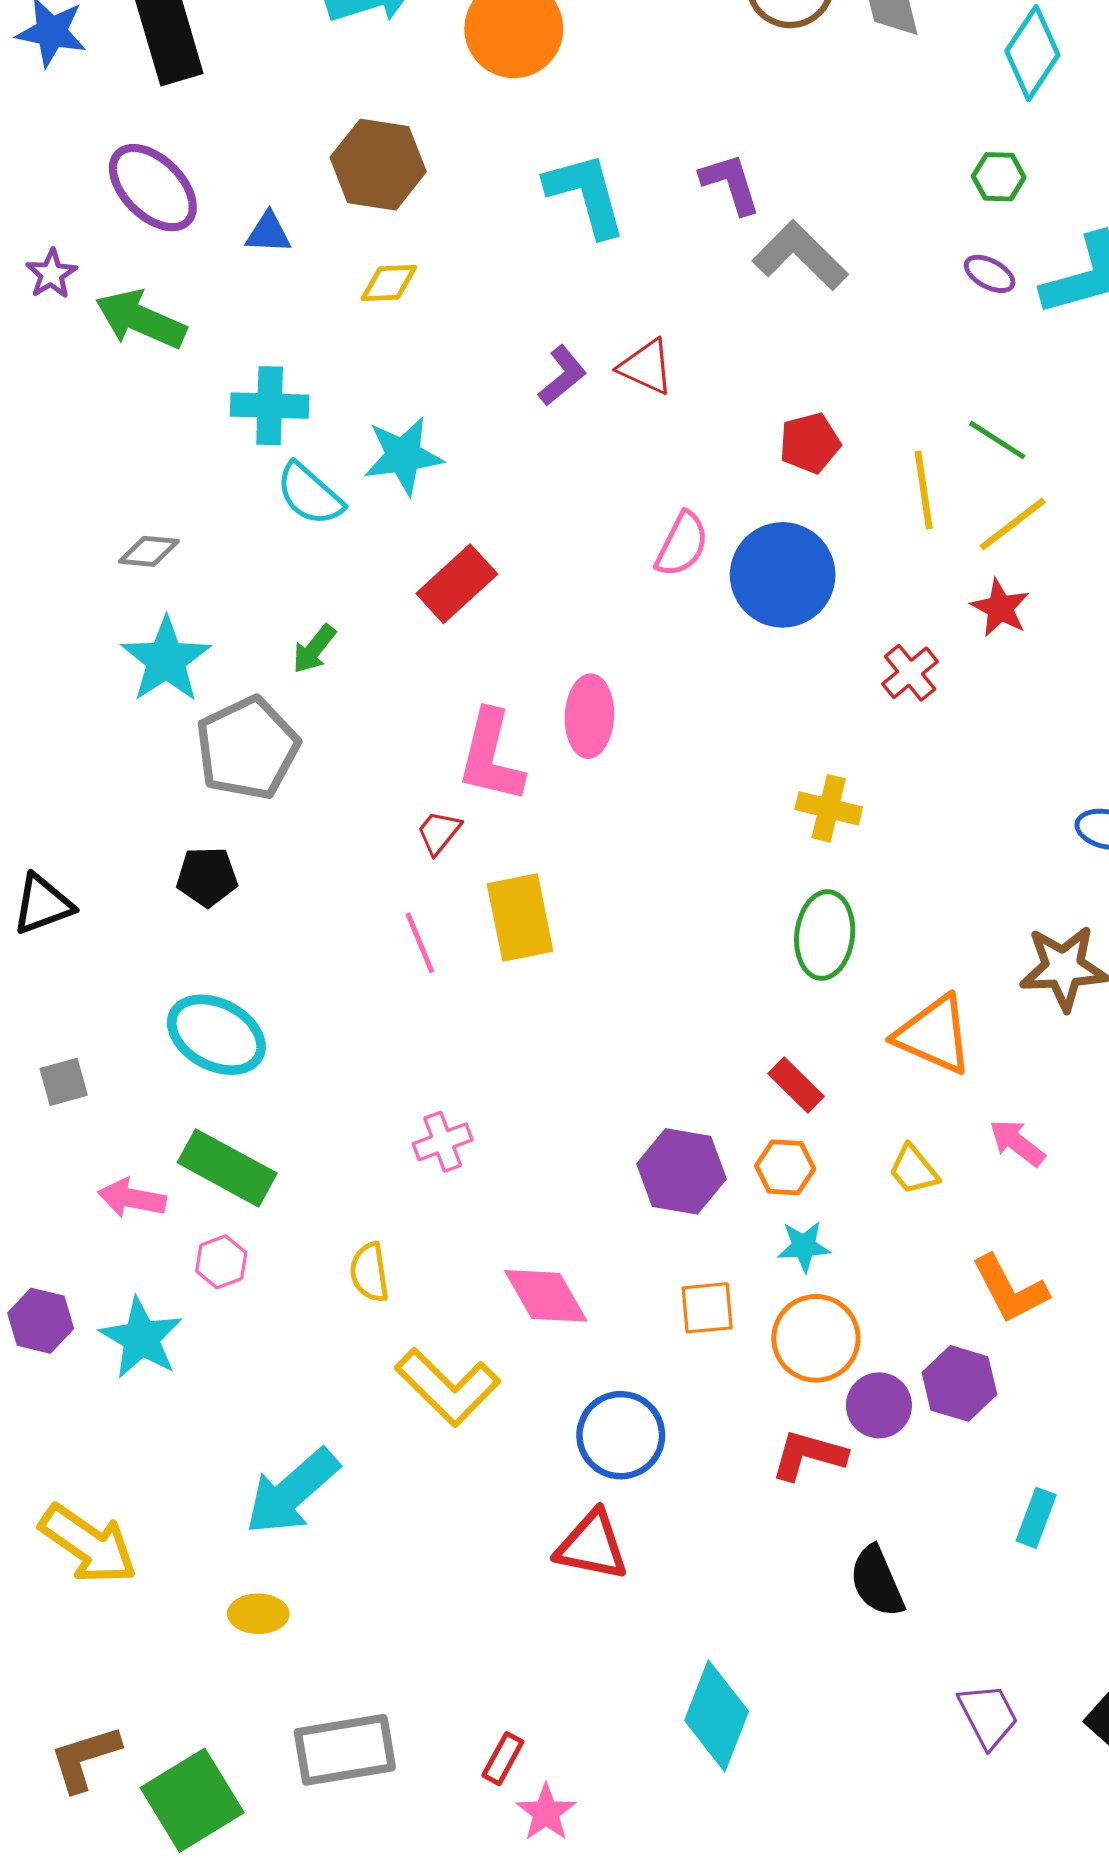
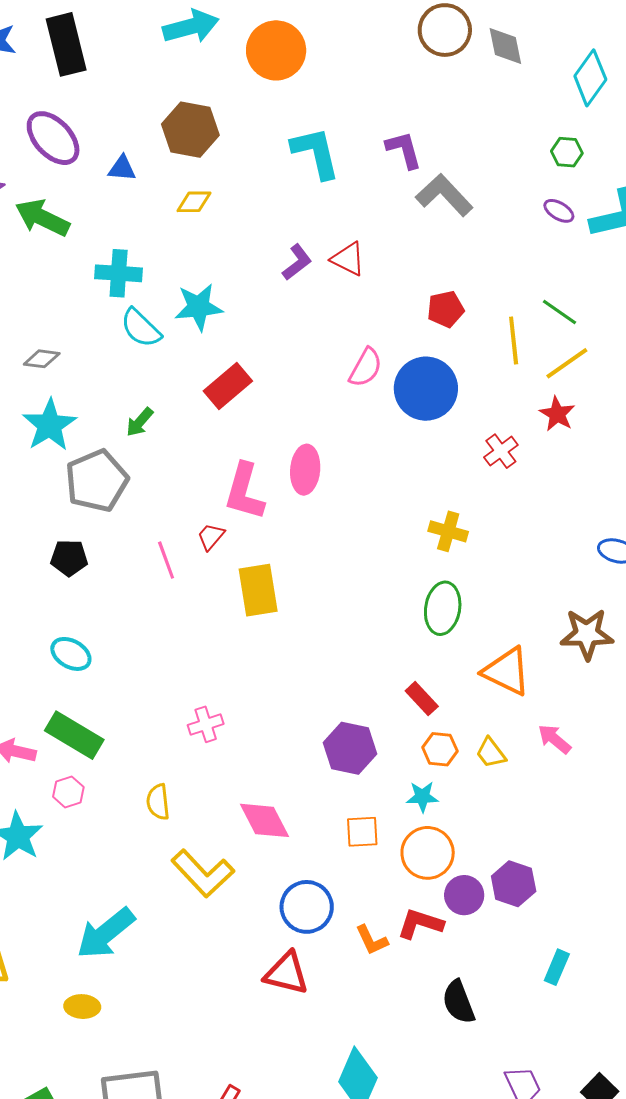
pink line: (420, 943) -> (166, 560), moved
cyan ellipse: (216, 1035) -> (71, 654), size x0.7
orange hexagon: (785, 1167) -> (440, 749), moved
orange L-shape: (1010, 1289) -> (372, 940), moved, size x0.7

